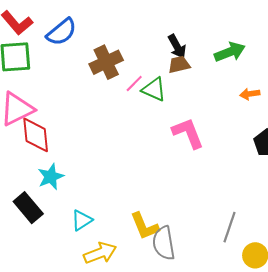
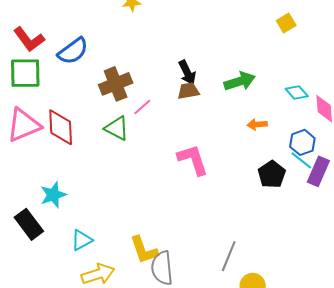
green triangle: (154, 89) -> (117, 128), moved
red diamond: (36, 135) -> (61, 127), moved

